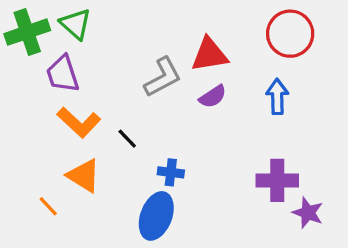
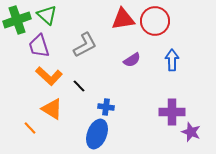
red circle: (290, 34) -> (155, 21), moved
red triangle: (209, 55) -> (123, 19), moved
gray L-shape: (163, 77) -> (85, 45), moved

